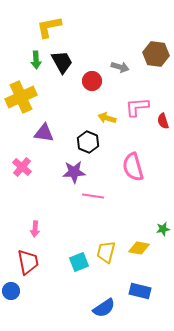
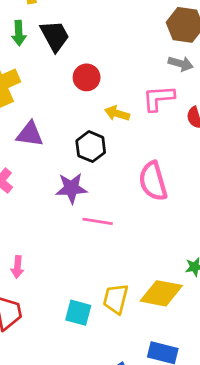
gray arrow: (120, 67) -> (181, 64), moved
red circle: (92, 81) -> (87, 77), moved
yellow diamond: (139, 248) -> (161, 293), size x1.4
cyan square: (79, 262) -> (78, 313), turned 36

